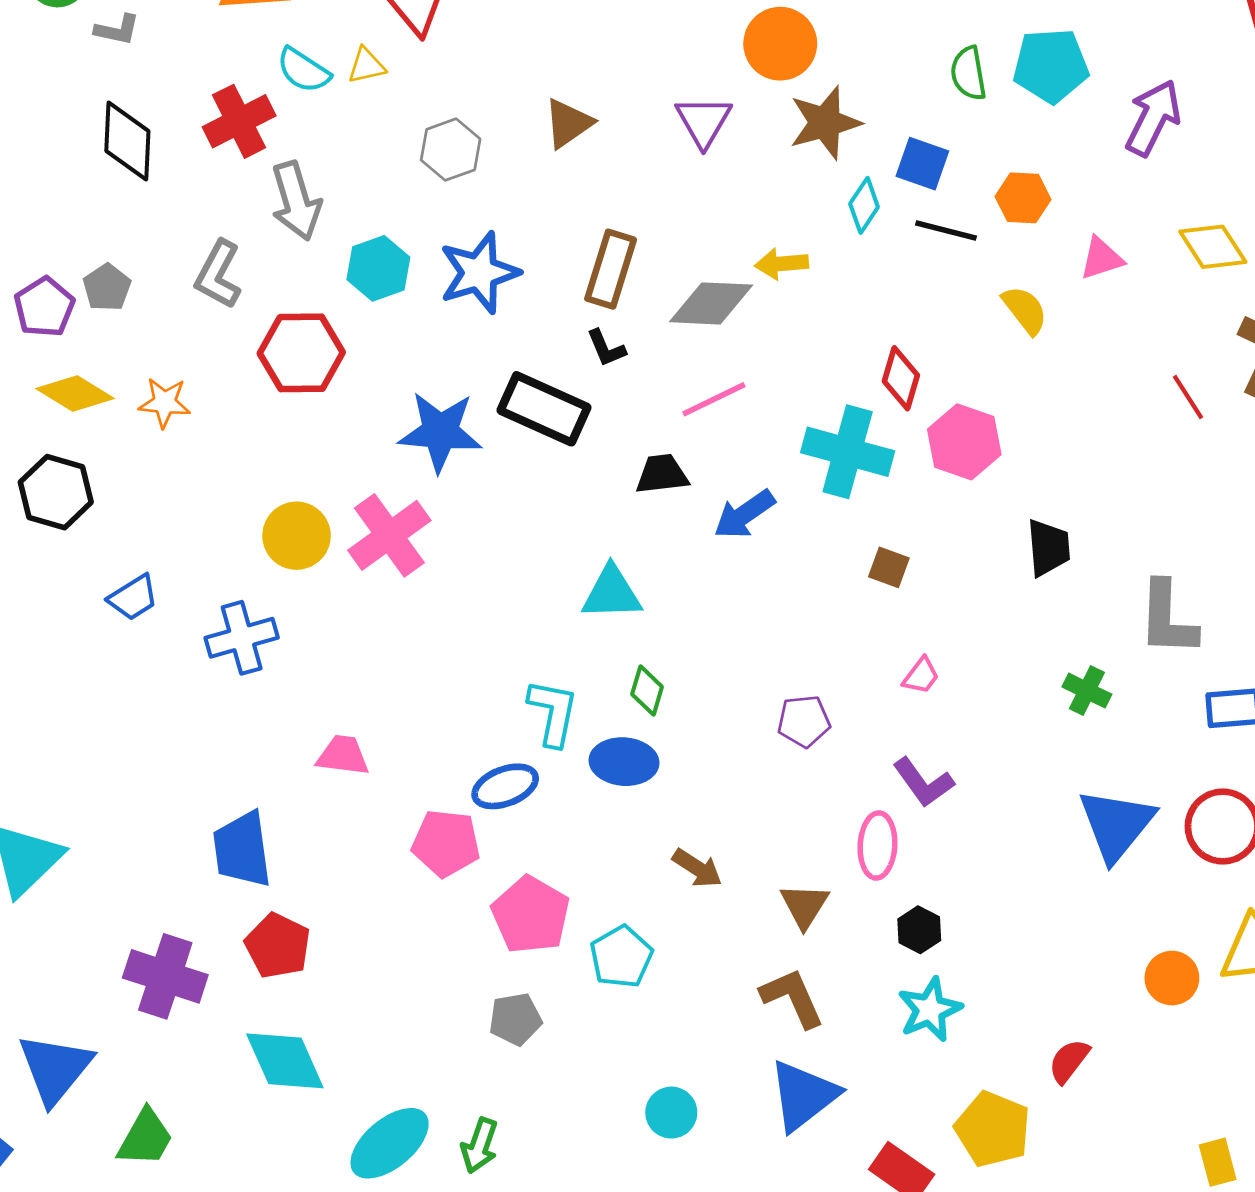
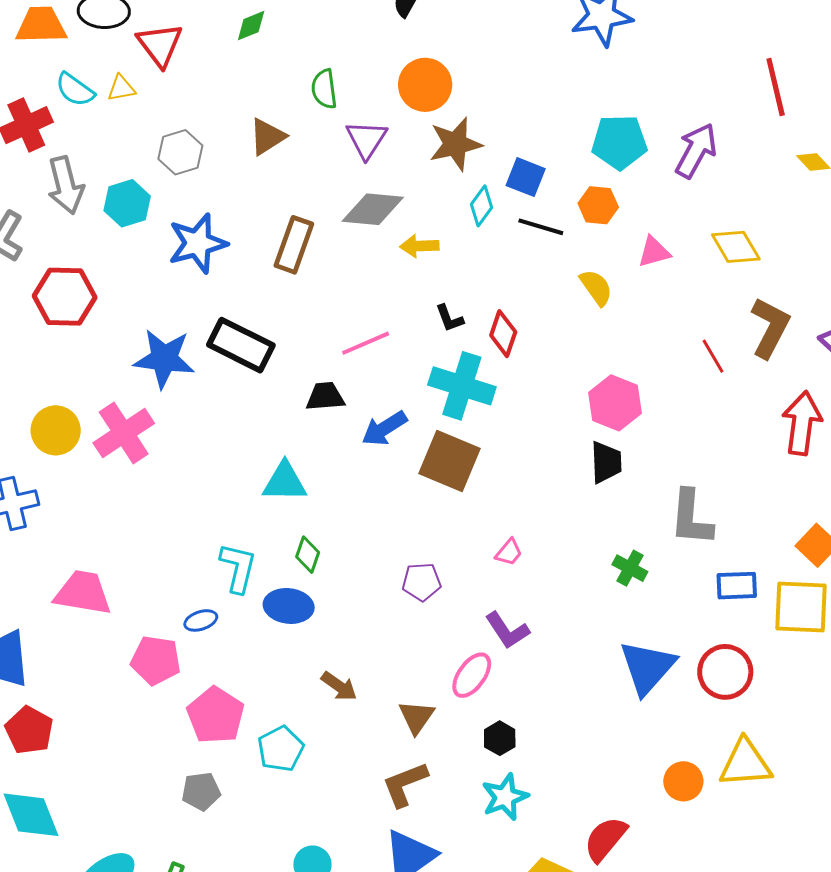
cyan pentagon: (1051, 66) -> (619, 142), moved
green semicircle: (968, 73) -> (324, 89), moved
cyan hexagon: (378, 268) -> (127, 203), moved
gray diamond: (711, 303) -> (373, 209), moved
black L-shape: (606, 348) -> (449, 318), moved
pink hexagon: (964, 442) -> (615, 403), moved
brown square: (889, 567) -> (450, 461), moved, size x2.0
pink trapezoid: (343, 755) -> (83, 593), size x1.5
blue ellipse: (505, 786) -> (201, 620), size x0.7
pink ellipse: (877, 845) -> (472, 675), turned 30
brown L-shape: (792, 998) -> (405, 784), turned -90
red semicircle: (1069, 1061) -> (605, 839), size x1.4

